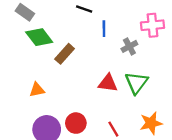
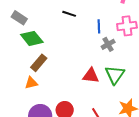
blue line: (104, 29) -> (99, 26), moved
brown rectangle: (65, 54) -> (39, 63), moved

